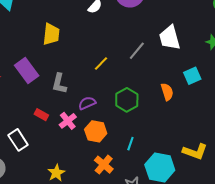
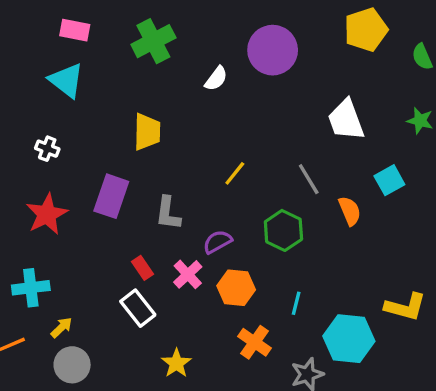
gray line: (137, 51) -> (309, 179), moved, turned -66
purple rectangle: (27, 70) -> (111, 196), turned 60
red rectangle: (41, 115) -> (143, 268), turned 32
white rectangle: (18, 140) -> (138, 308), moved

